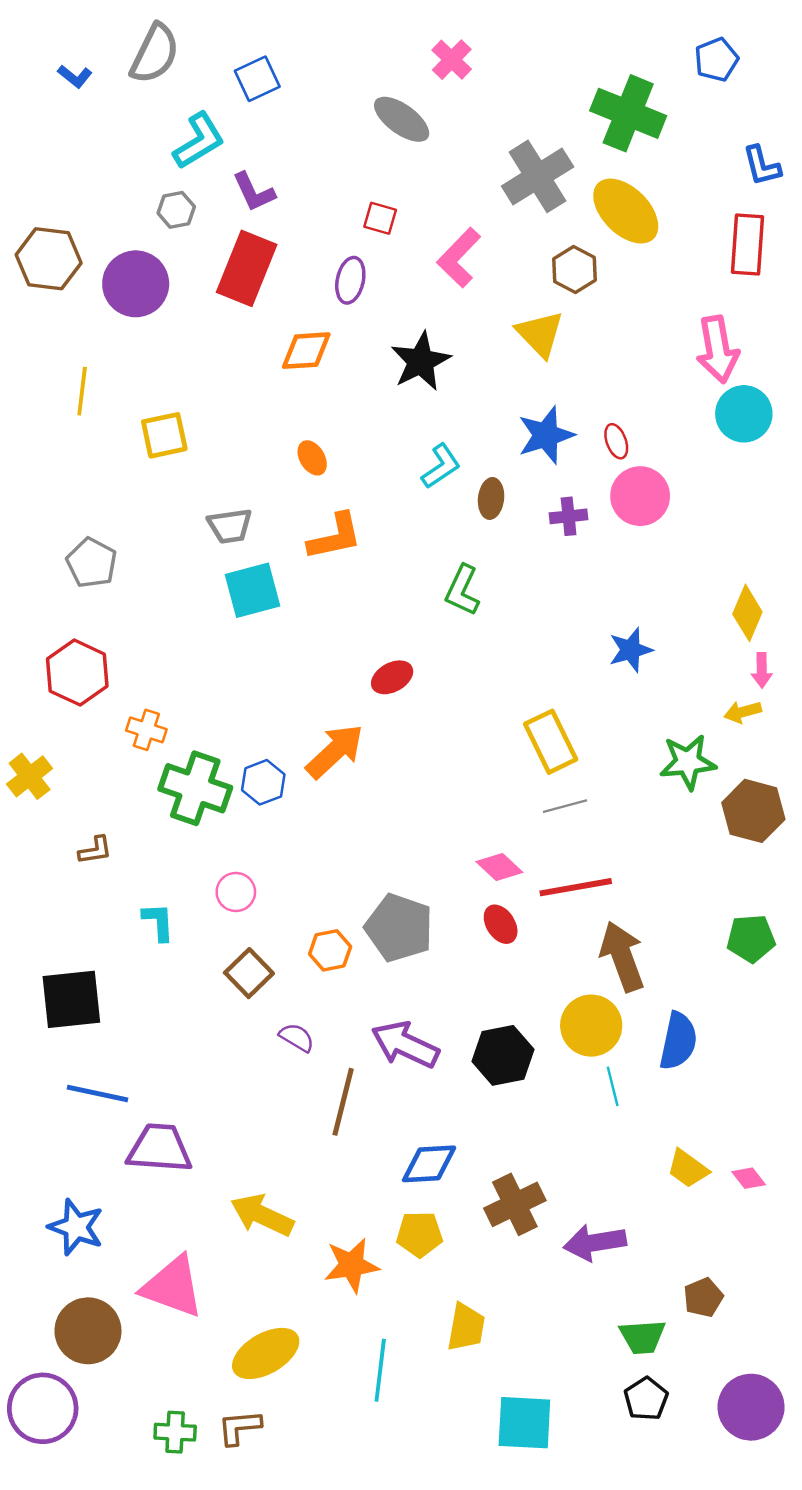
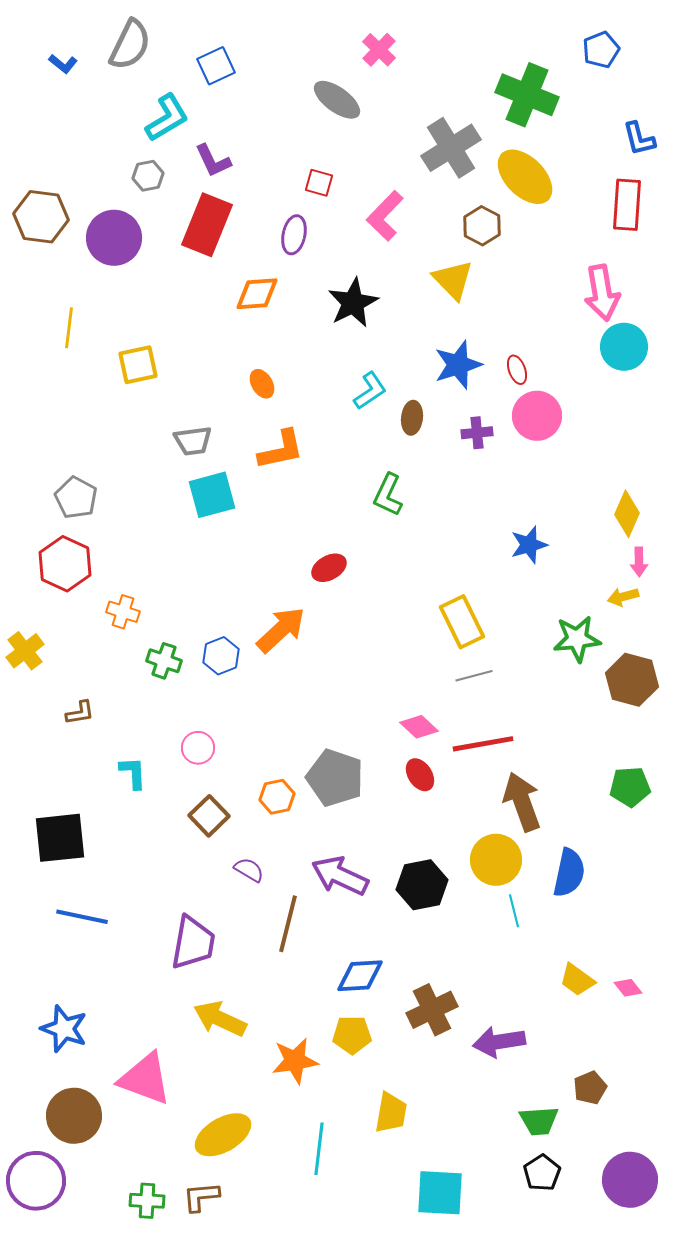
gray pentagon: (92, 563) -> (76, 498), moved
green cross: (195, 788) -> (164, 661), size x0.6
purple trapezoid: (160, 1148) -> (193, 943), moved, turned 96

